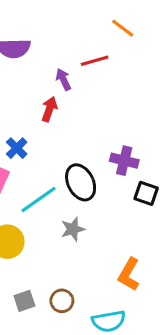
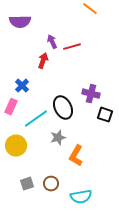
red line: (95, 61) -> (72, 47), moved
orange L-shape: (129, 274) -> (76, 156), moved

